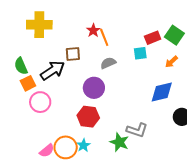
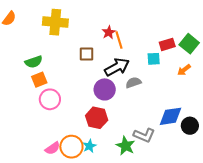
gray semicircle: (108, 63) -> (133, 83), moved
green semicircle: (21, 66) -> (34, 62), turned -90
black arrow: (53, 70) -> (117, 67), moved
blue diamond: (162, 92) -> (171, 116), moved

